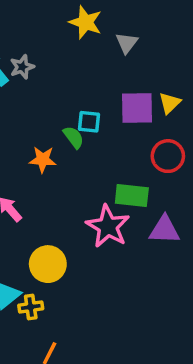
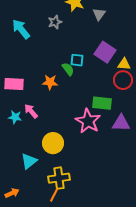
gray star: (22, 67) -> (55, 22), moved
yellow triangle: (170, 103) -> (124, 64), moved, turned 48
purple square: (137, 108) -> (105, 52), turned 35
yellow cross: (31, 307) -> (59, 178), moved, size x1.5

